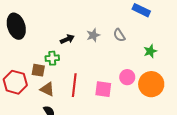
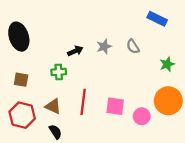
brown square: (38, 70) -> (21, 80), moved
pink circle: (127, 77) -> (142, 116), moved
red hexagon: (15, 82) -> (22, 115), moved

